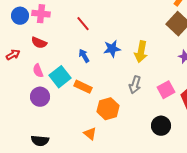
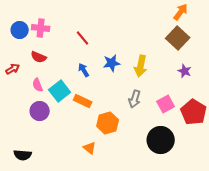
black circle: (161, 126) -> (161, 140), size x1.4
black semicircle: (40, 141) -> (23, 155), moved

